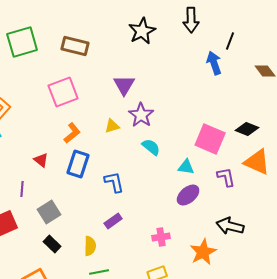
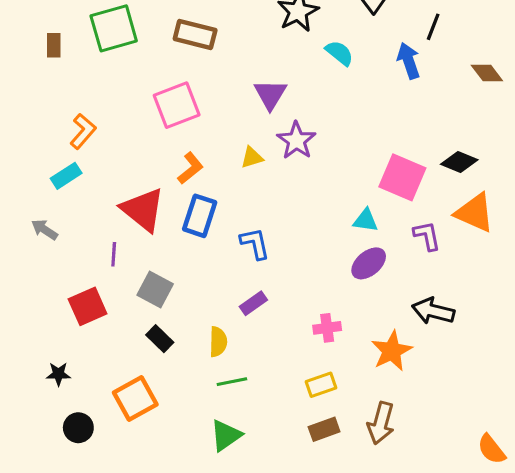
cyan semicircle: (151, 147) -> (339, 53), moved
red triangle: (41, 160) -> (143, 210), size x2.0
gray square: (49, 212) -> (155, 289), turned -30

